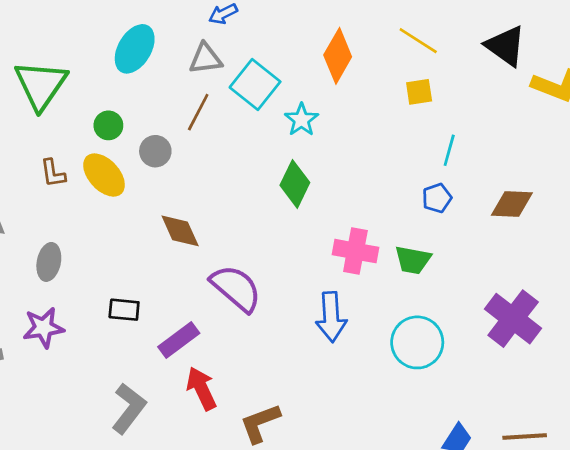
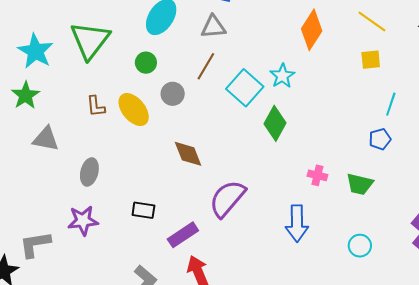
cyan square: (255, 85) -> (245, 88), moved
green circle: (108, 125) -> (146, 63), moved
pink cross: (355, 251) -> (317, 175), size x0.6
purple semicircle: (236, 288) -> (227, 199), turned -93
cyan circle: (417, 342) -> (360, 246), size x0.6

